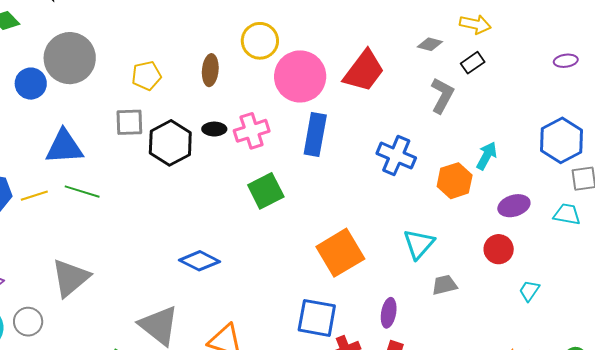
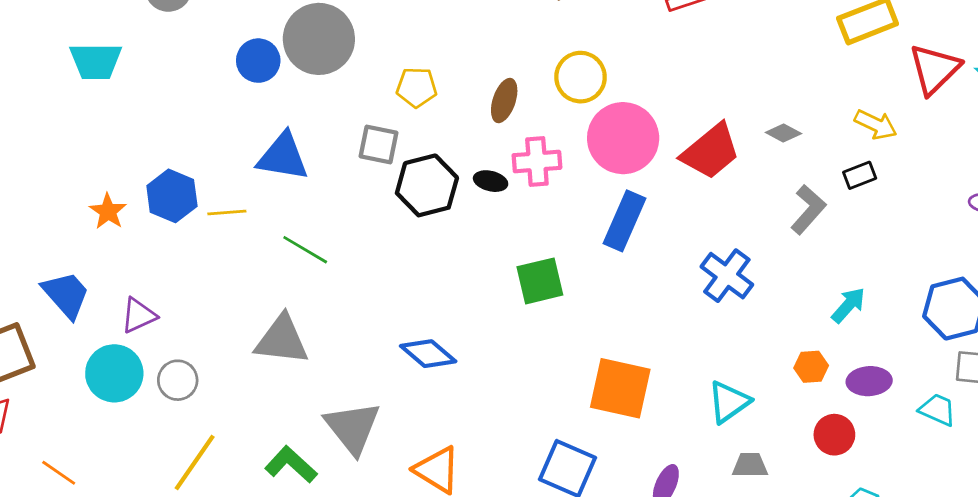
gray diamond: (430, 44) -> (783, 133), moved
pink cross: (252, 131) -> (537, 161), moved
orange hexagon: (455, 181) -> (811, 367), moved, size x0.7
green line: (82, 192) -> (305, 250), moved
orange square: (340, 253) -> (620, 388), turned 30
gray triangle: (70, 278) -> (282, 340), moved, turned 33

